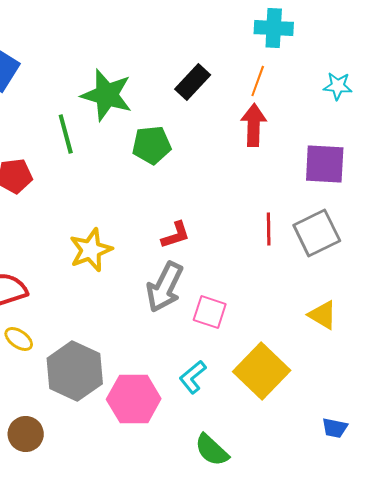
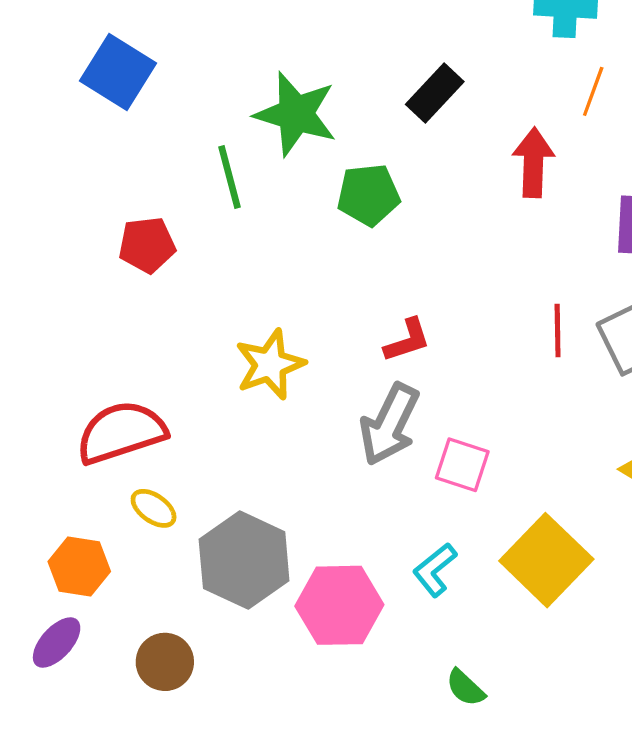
orange line: (258, 81) -> (593, 91), moved
green semicircle: (212, 450) -> (465, 688), size x0.7

